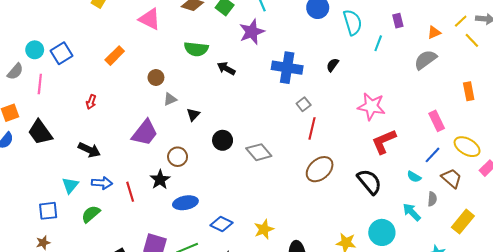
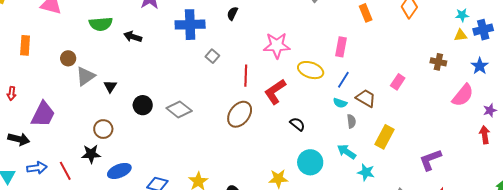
orange rectangle: (115, 56) -> (25, 45), turned -30
gray triangle: (170, 99) -> (85, 76), size x1.5
pink rectangle: (437, 121) -> (341, 47), turned 48
red line: (312, 128) -> (246, 76), moved
purple trapezoid: (145, 133) -> (43, 114), moved
red L-shape: (384, 142) -> (275, 92), moved
yellow ellipse: (467, 147) -> (311, 70), moved
cyan semicircle: (414, 177) -> (340, 103), moved
black star: (160, 180) -> (91, 154), turned -30
black semicircle: (369, 182) -> (297, 124), moved, size x0.6
cyan arrow: (412, 212) -> (347, 152), moved

